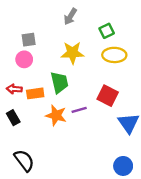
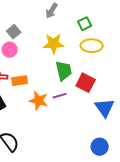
gray square: (29, 40) -> (14, 32), turned -32
green trapezoid: (59, 82) -> (64, 71), moved

